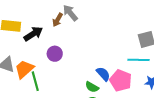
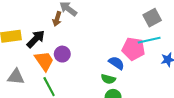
orange trapezoid: (24, 69) -> (44, 61), moved, turned 110
pink pentagon: (121, 80) -> (133, 49), moved

